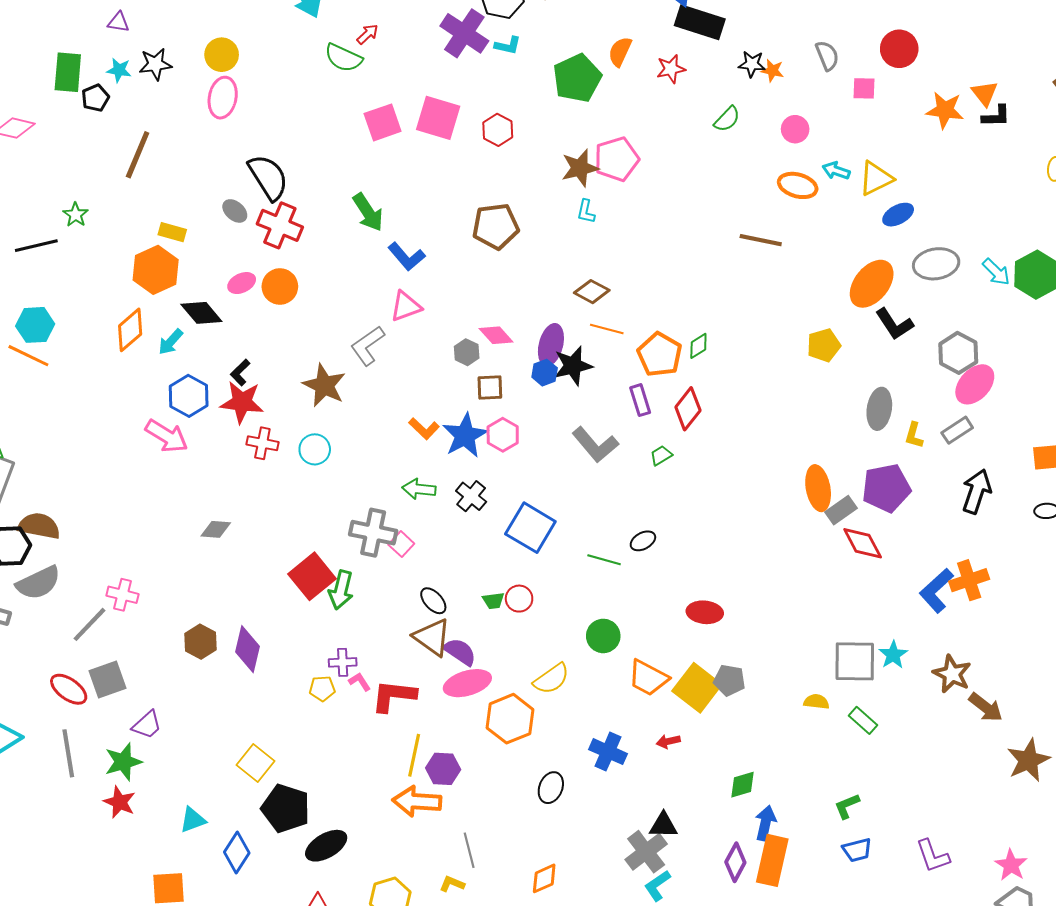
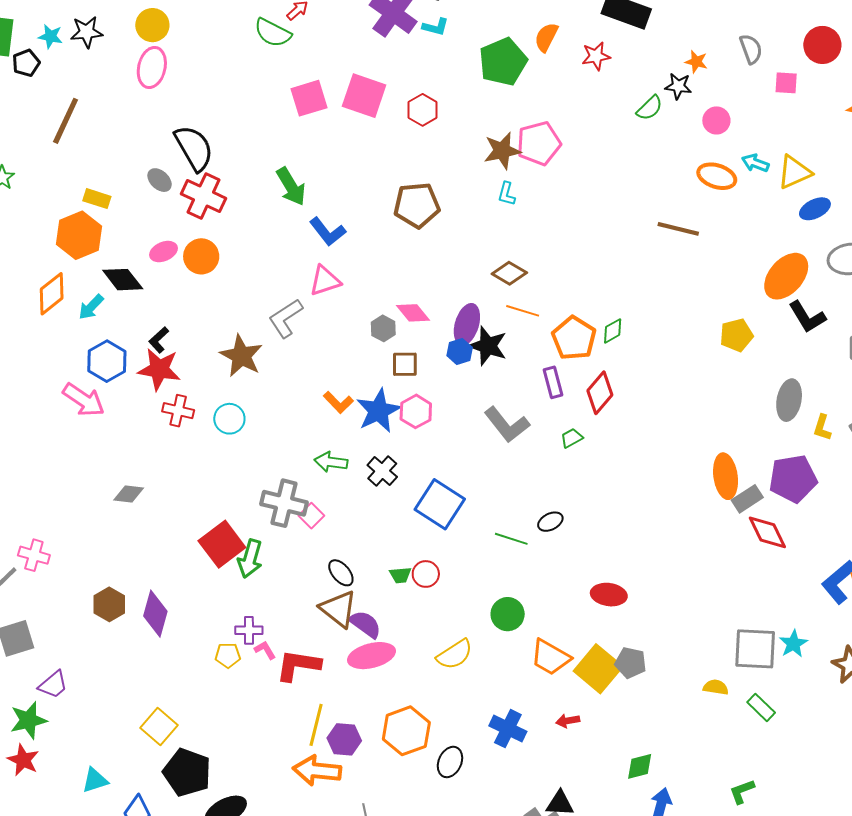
black star: (752, 64) -> (678, 86), moved
black star: (573, 366) -> (488, 346), turned 30
orange hexagon: (510, 719) -> (406, 731), moved

